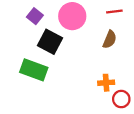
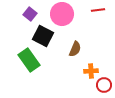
brown semicircle: (110, 39) -> (75, 49), moved
green rectangle: (34, 70) -> (29, 60), turned 35

